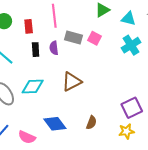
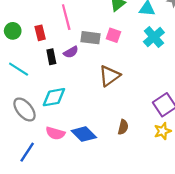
purple semicircle: (54, 48) -> (71, 52), turned -104
brown triangle: (72, 82) -> (109, 76), moved
pink semicircle: (27, 137) -> (55, 133), moved

